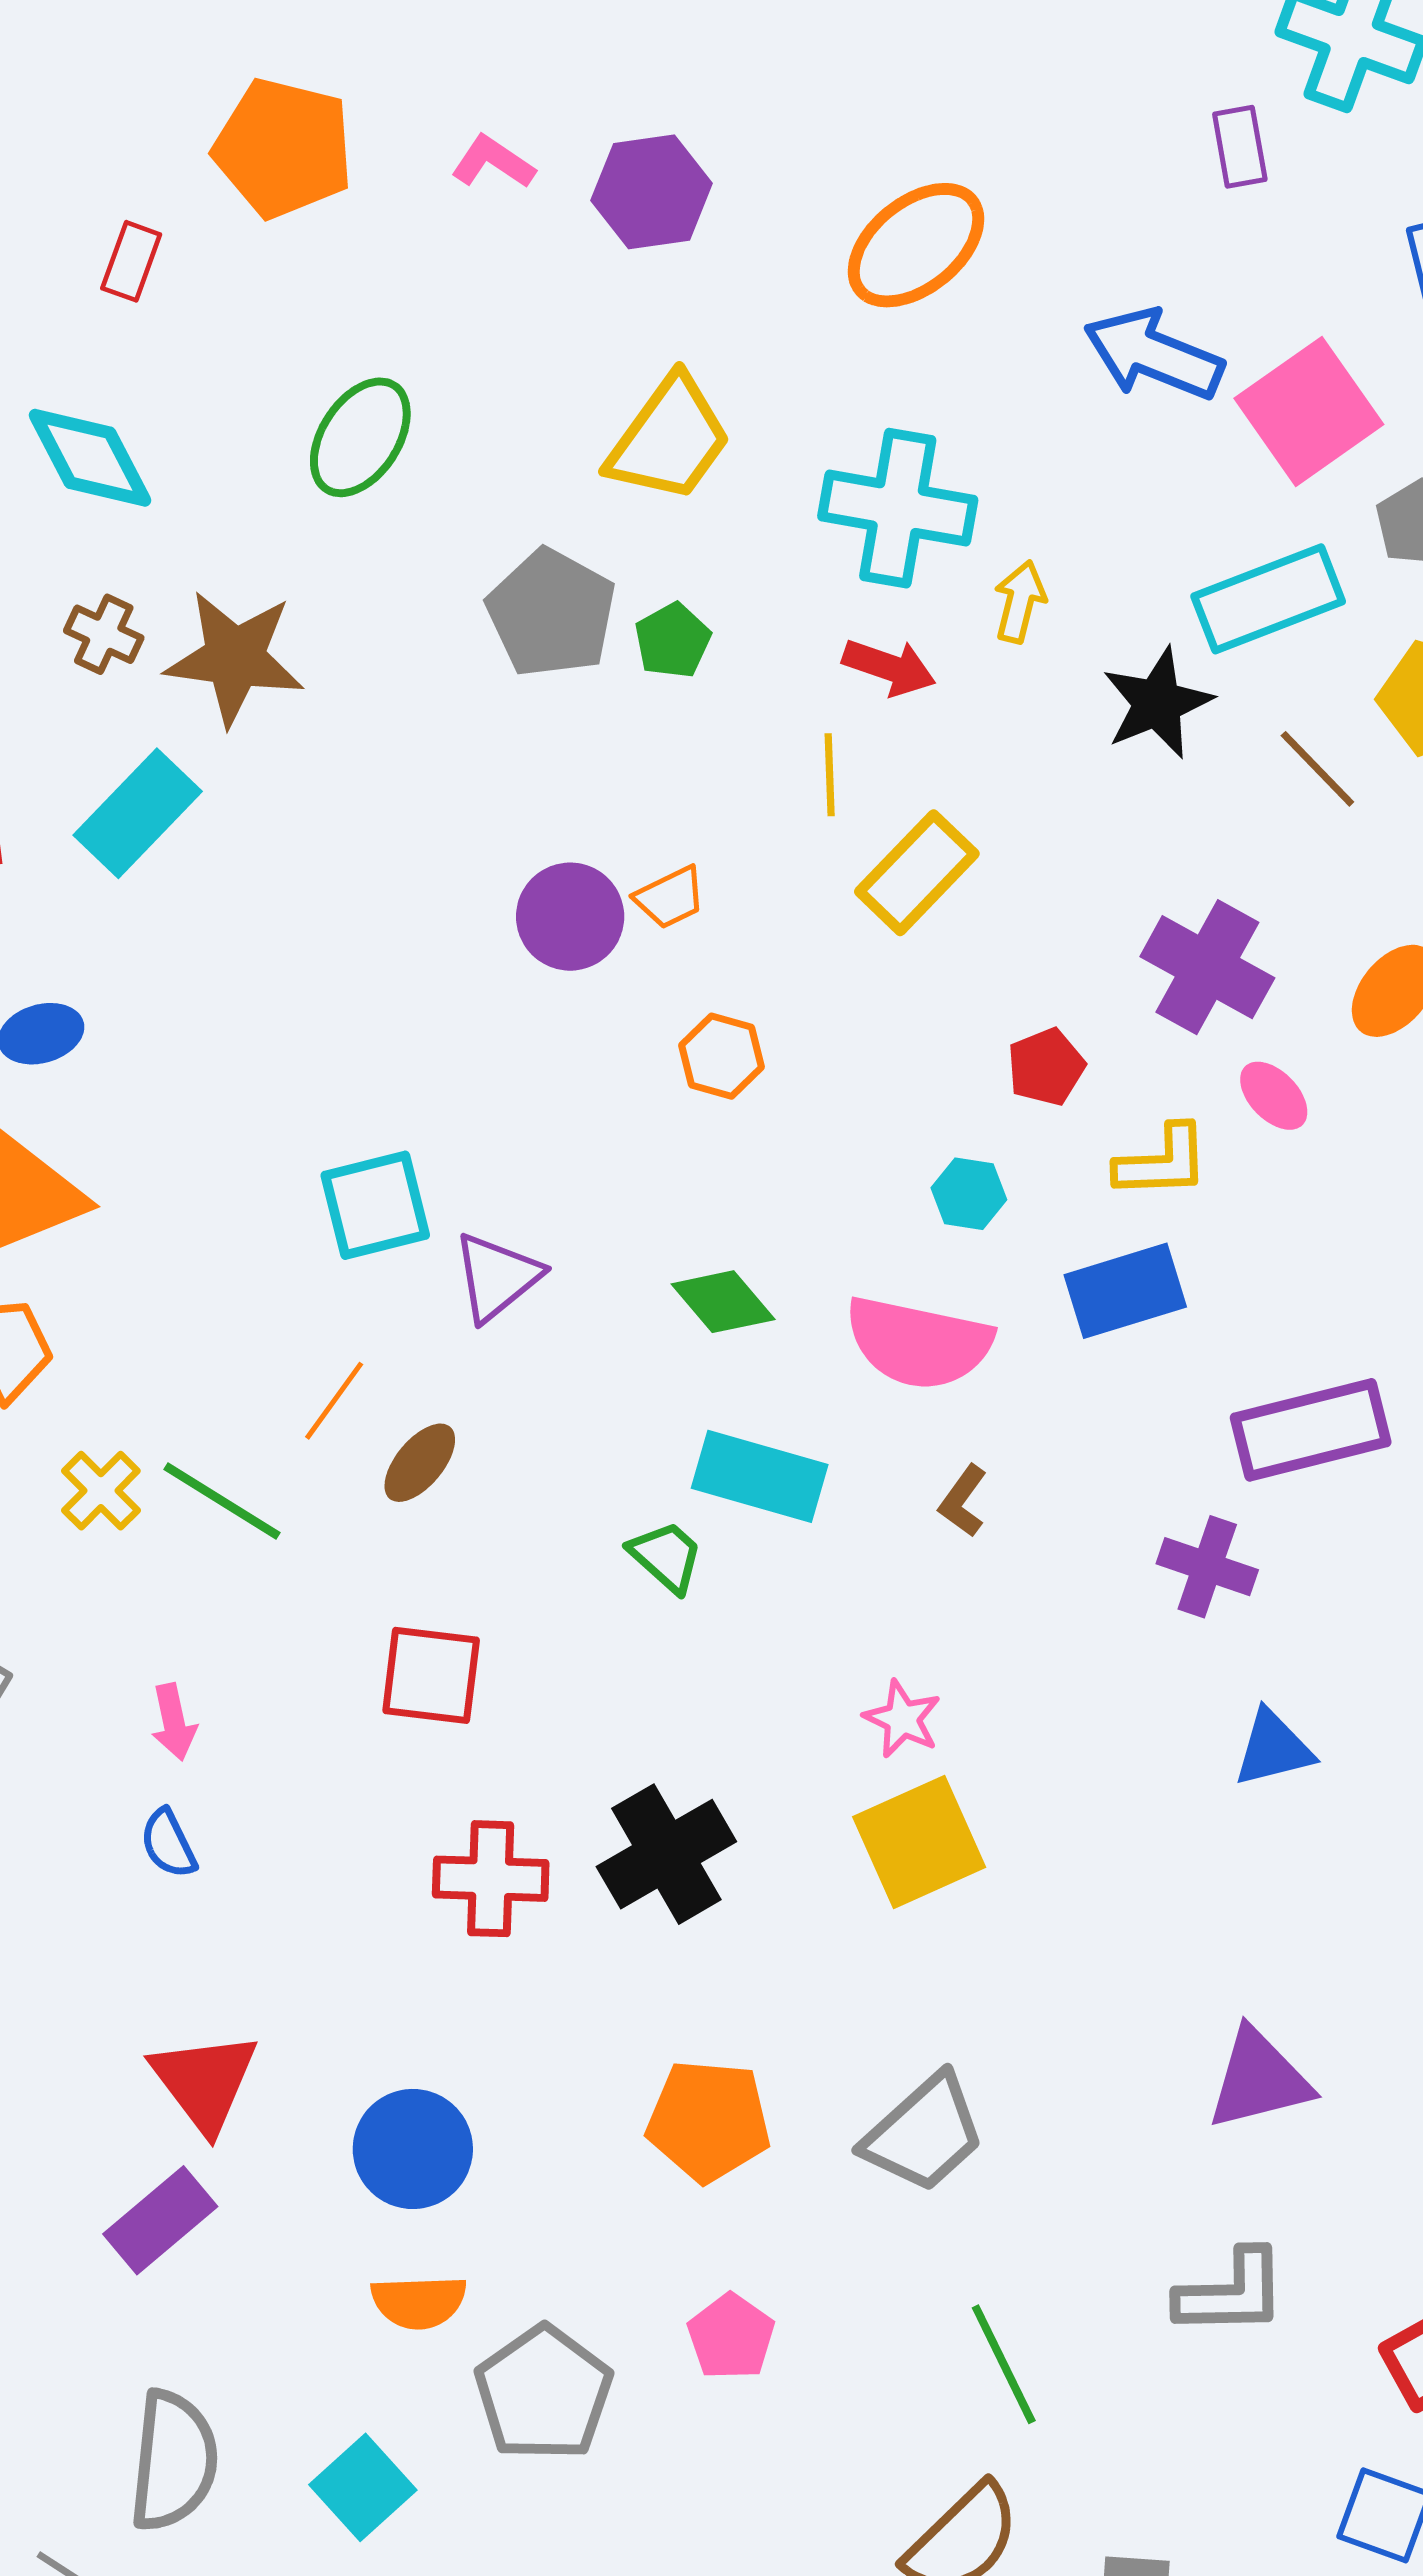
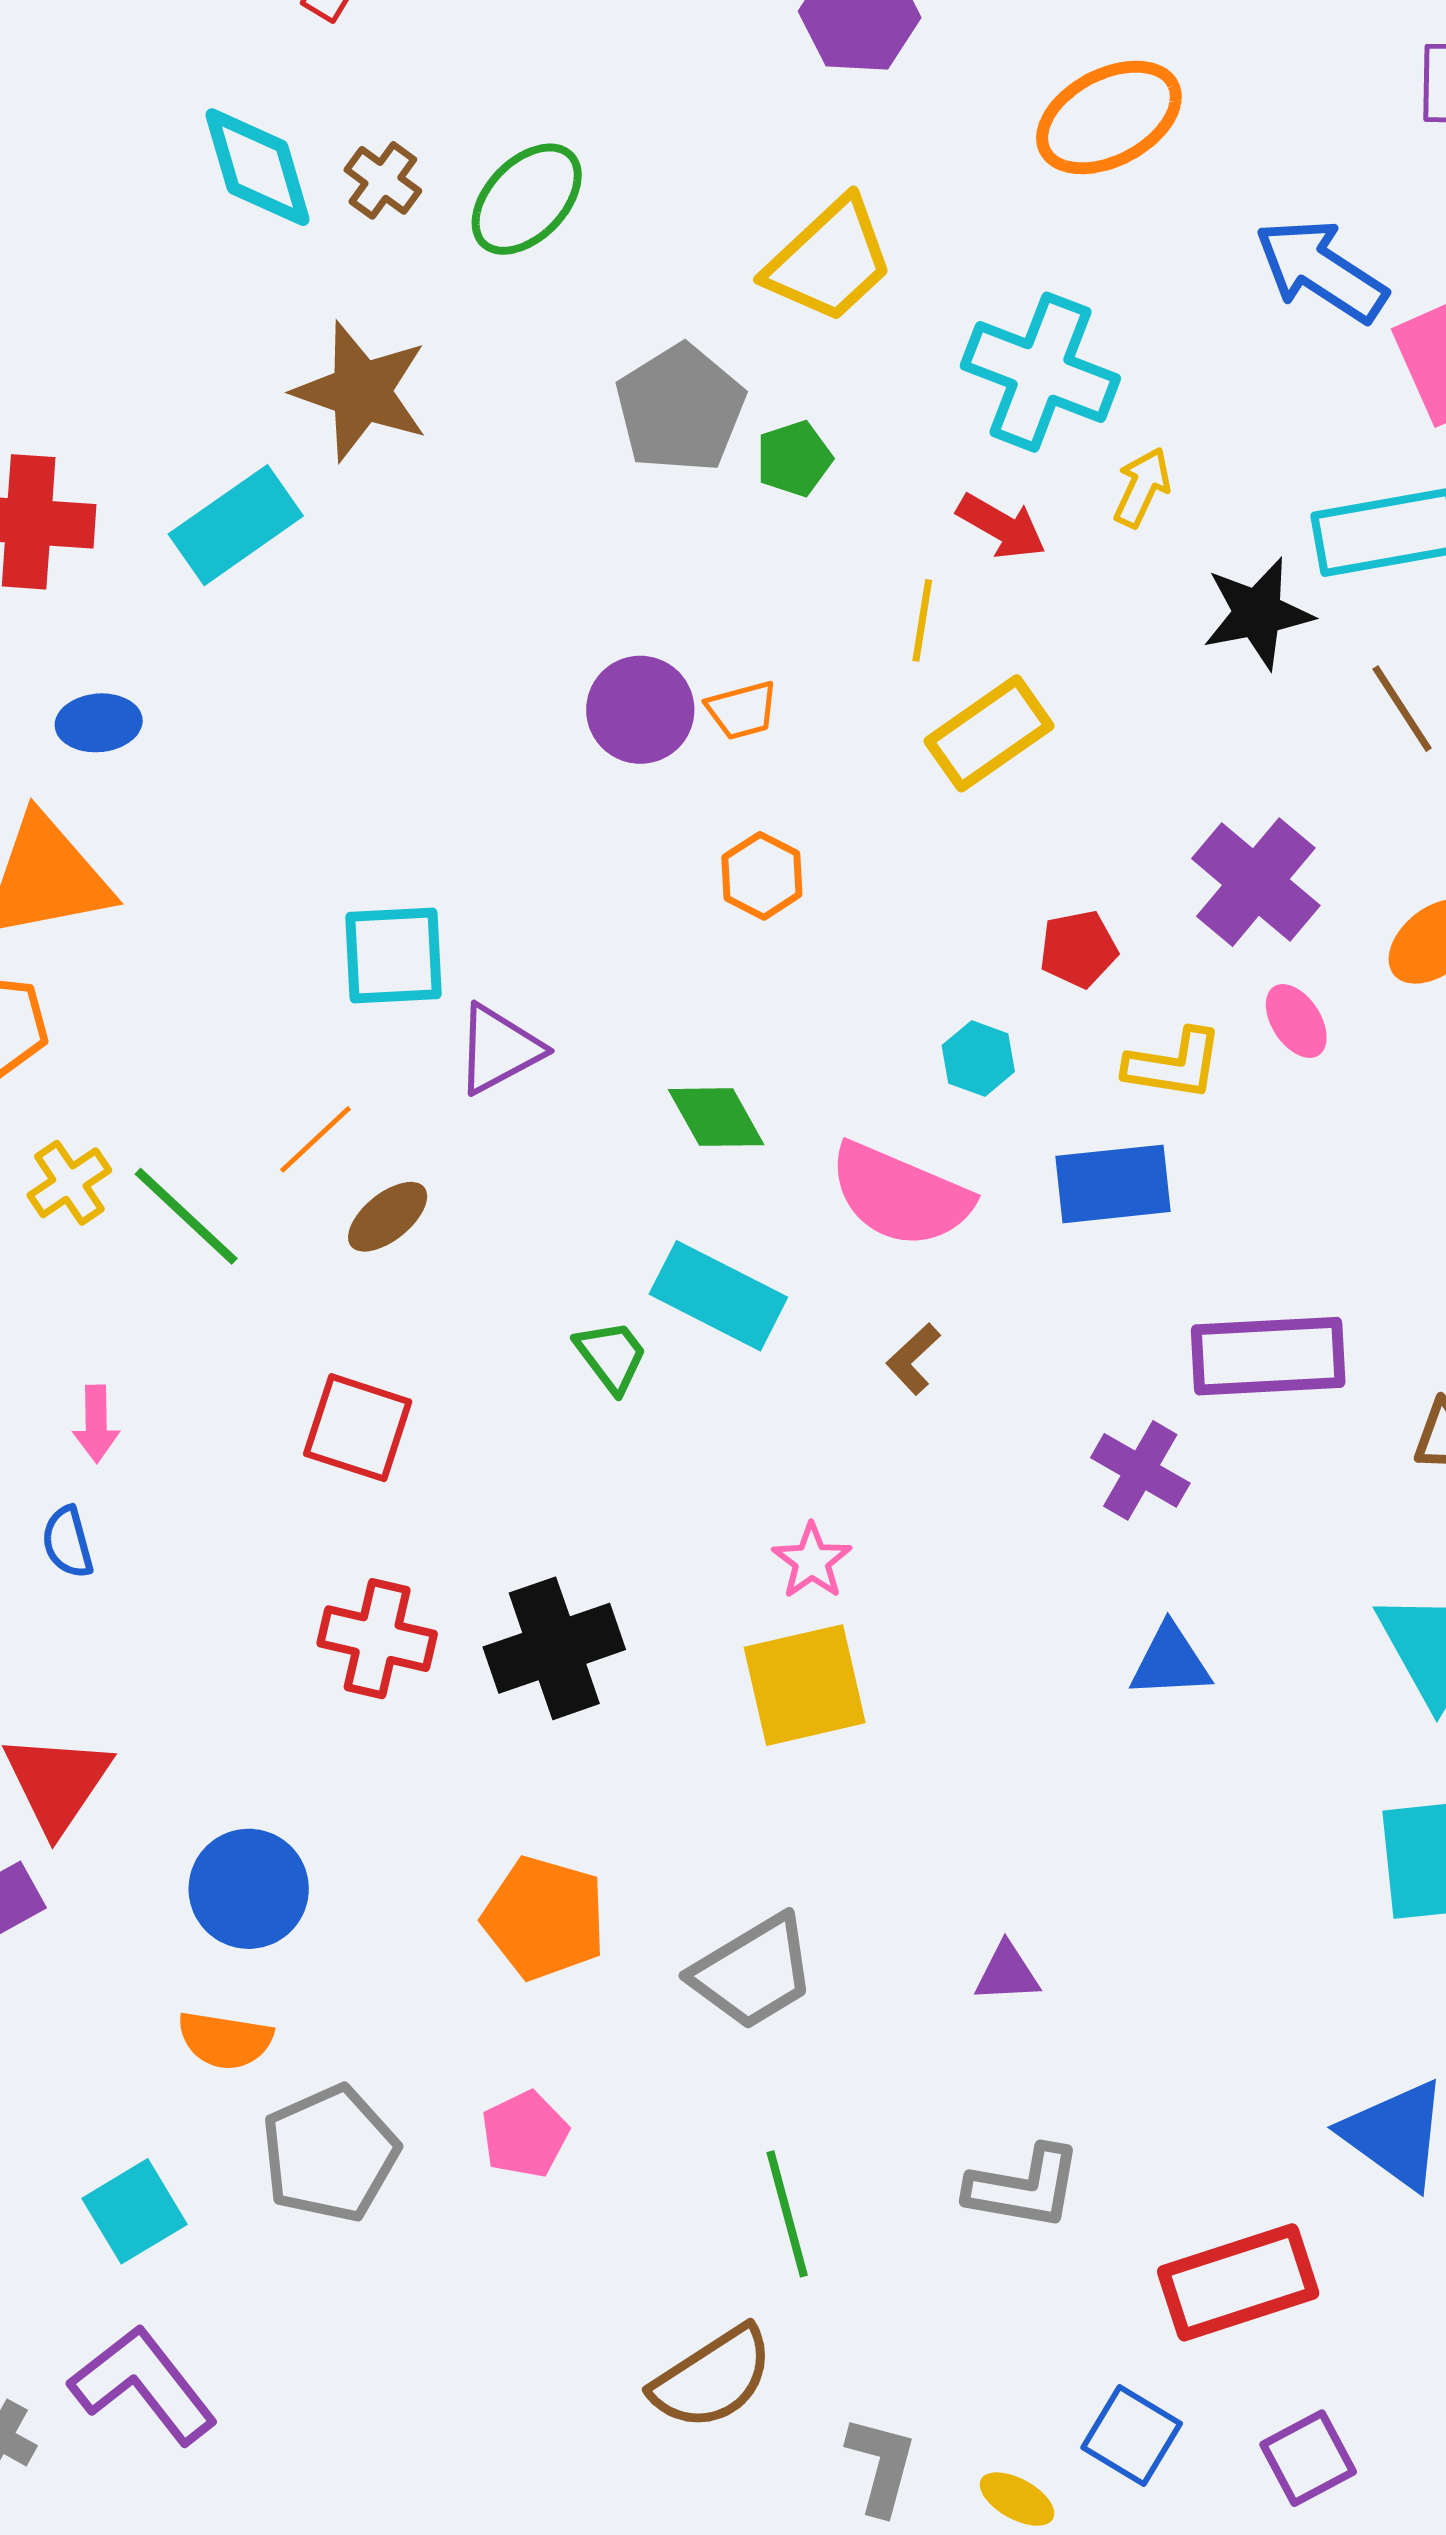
brown cross: (104, 634) -> (383, 180), moved
purple triangle: (1259, 2079) -> (1007, 1973), moved, size x0.6

